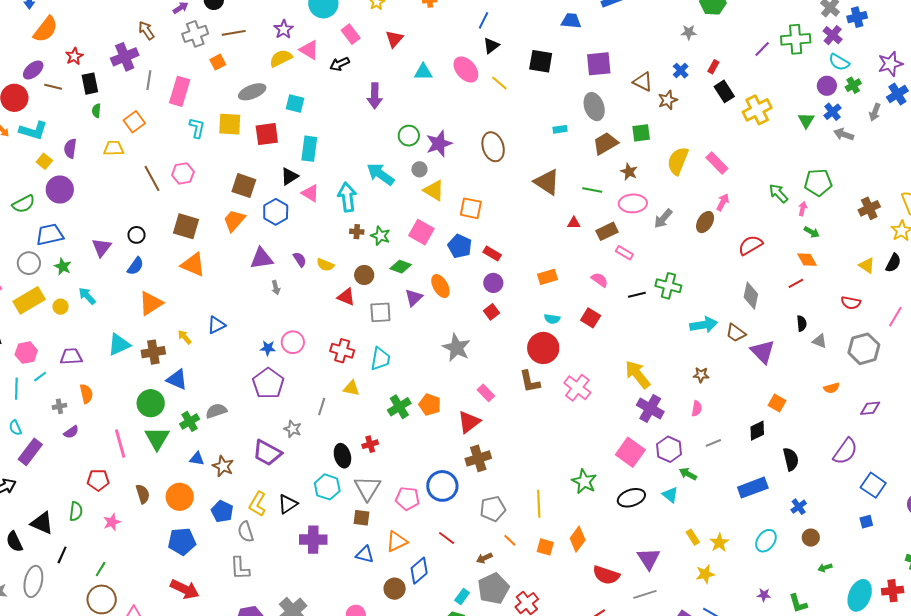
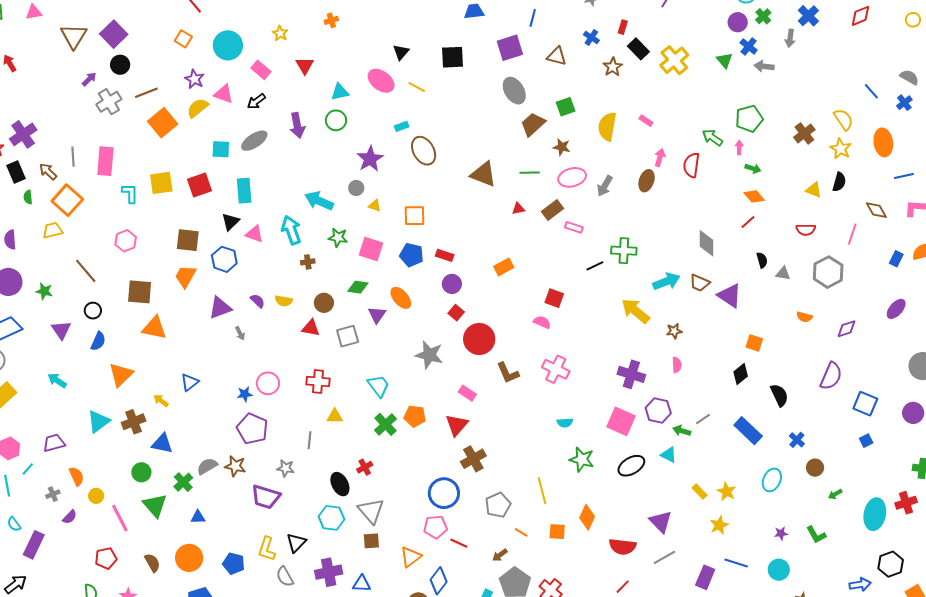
blue line: (483, 20) -> (533, 18), moved
brown arrow: (146, 30) -> (48, 172), moved
purple cross: (125, 57) -> (23, 134), moved
orange square: (218, 62) -> (163, 123), moved, size x1.8
gray ellipse: (252, 92) -> (254, 141), moved
brown star: (668, 100) -> (613, 67), moved
orange square: (134, 122) -> (67, 200), size x1.4
cyan rectangle: (560, 129) -> (402, 126), moved
green circle: (409, 136) -> (336, 120), moved
pink rectangle: (717, 163) -> (646, 121), size x0.6
brown line: (152, 178) -> (86, 271), moved
yellow triangle: (434, 190) -> (375, 206), size x0.6
green star: (380, 236) -> (338, 238), moved
red semicircle: (750, 245) -> (691, 165), moved, turned -40
green star: (63, 267) -> (44, 291), moved
pink semicircle: (600, 280) -> (542, 322), moved
yellow circle: (60, 307) -> (96, 496), moved
cyan semicircle: (552, 319) -> (565, 423), moved
red circle: (543, 348) -> (479, 339), moved
cyan trapezoid: (380, 359) -> (378, 386), moved, turned -35
yellow arrow: (638, 375) -> (635, 311), moved
orange semicircle: (831, 388) -> (804, 317), turned 42
green circle: (151, 403) -> (141, 472), size x0.7
gray line: (713, 443) -> (703, 419), moved
brown star: (223, 466) -> (235, 466), moved
blue rectangle: (753, 488) -> (748, 431), turned 76
pink pentagon: (407, 499) -> (435, 527), moved
gray semicircle: (246, 532) -> (285, 577), moved
blue triangle: (365, 554) -> (362, 584), moved

